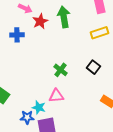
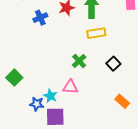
yellow rectangle: (100, 33) -> (96, 33), moved
blue cross: (17, 35) -> (40, 18), turned -32

